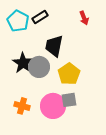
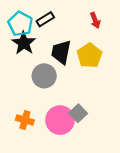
black star: (23, 63) -> (24, 43), moved
yellow pentagon: (69, 74) -> (89, 55), moved
gray square: (69, 100) -> (78, 113), turned -35

